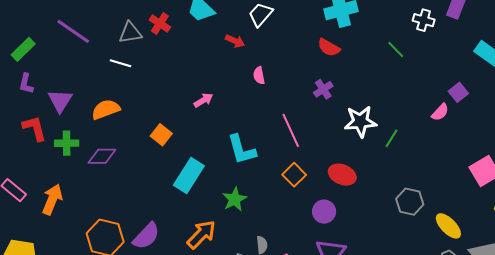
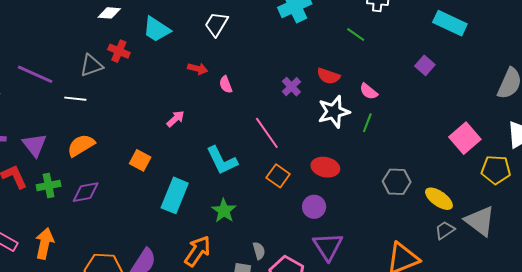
red arrow: (235, 41) -> (198, 69), moved
red semicircle: (329, 48) -> (328, 76), moved
white line: (120, 63) -> (75, 99), moved
pink semicircle: (440, 112) -> (369, 91), moved, turned 96

